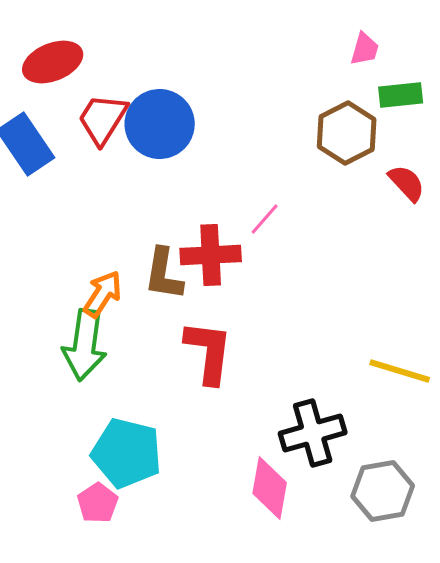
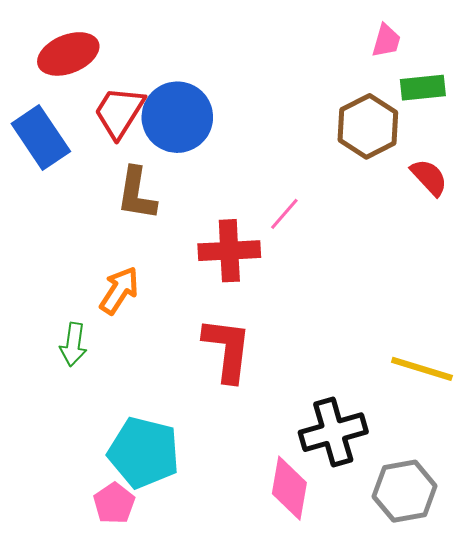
brown L-shape: (164, 274) -> (137, 194), moved
green arrow: (85, 345) -> (73, 344), moved, size x0.6

